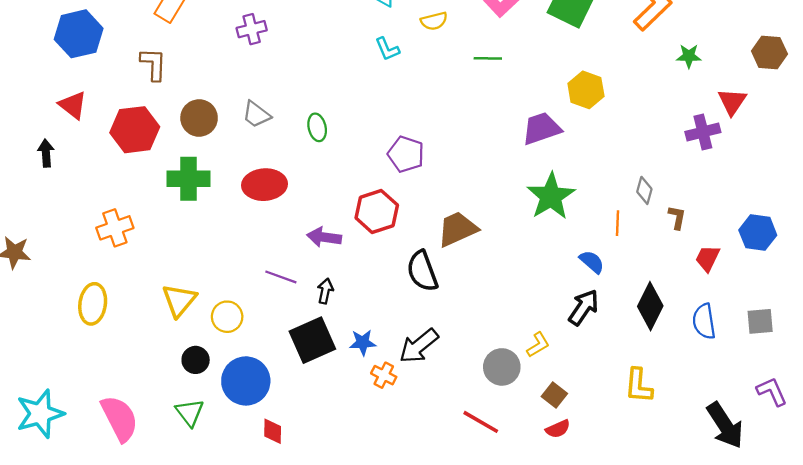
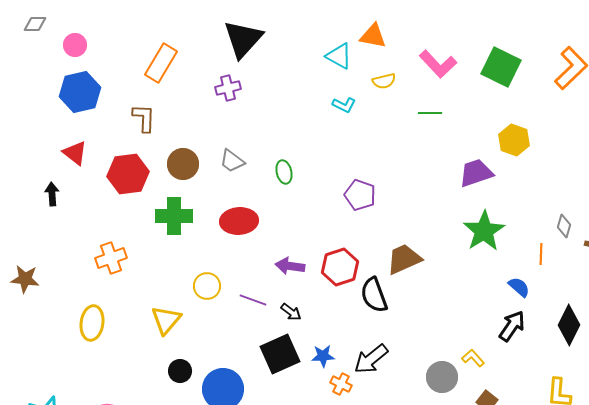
cyan L-shape: (387, 49) -> (344, 105), turned -40
red hexagon: (377, 211) -> (340, 267), moved
black arrow: (325, 291) -> (291, 312), turned 115
yellow circle: (227, 317) -> (207, 286), moved
yellow L-shape: (538, 345) -> (473, 358), turned -100

